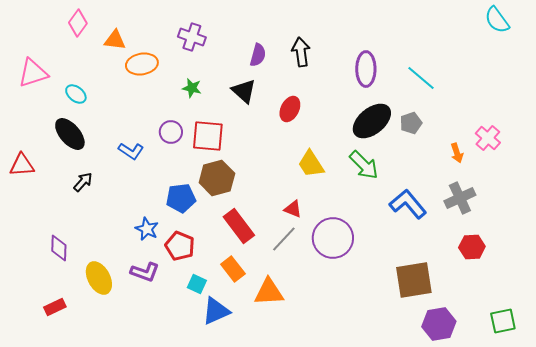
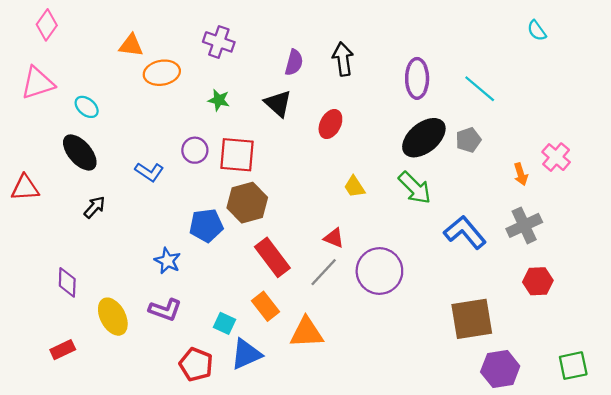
cyan semicircle: (497, 20) -> (537, 31), moved, size x0.7
pink diamond: (78, 23) -> (47, 25), moved
yellow trapezoid: (311, 164) -> (354, 187), size x0.7
red pentagon: (180, 246) -> (196, 364), moved

